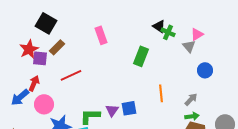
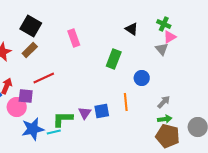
black square: (46, 23) -> (31, 26), moved
green cross: (168, 32) -> (164, 24), moved
purple square: (40, 58) -> (26, 96), moved
blue circle: (205, 70) -> (142, 78), moved
orange line: (161, 93) -> (126, 102), moved

